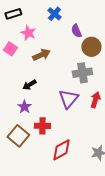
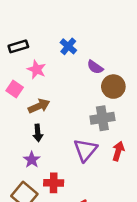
purple semicircle: (76, 31) -> (95, 67), turned -32
brown arrow: (41, 55) -> (39, 106), moved
black arrow: (29, 85) -> (38, 133), turned -64

